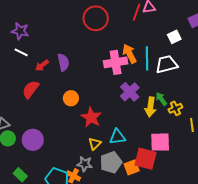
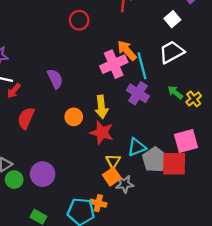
red circle: (96, 18) -> (79, 20), size x0.7
cyan line: (147, 58) -> (142, 66), moved
red arrow: (42, 65) -> (14, 91), moved
yellow arrow: (150, 107) -> (101, 107), moved
gray pentagon: (111, 162) -> (155, 160), moved
gray star: (85, 164) -> (125, 184), moved
orange square: (132, 167) -> (112, 177), moved

